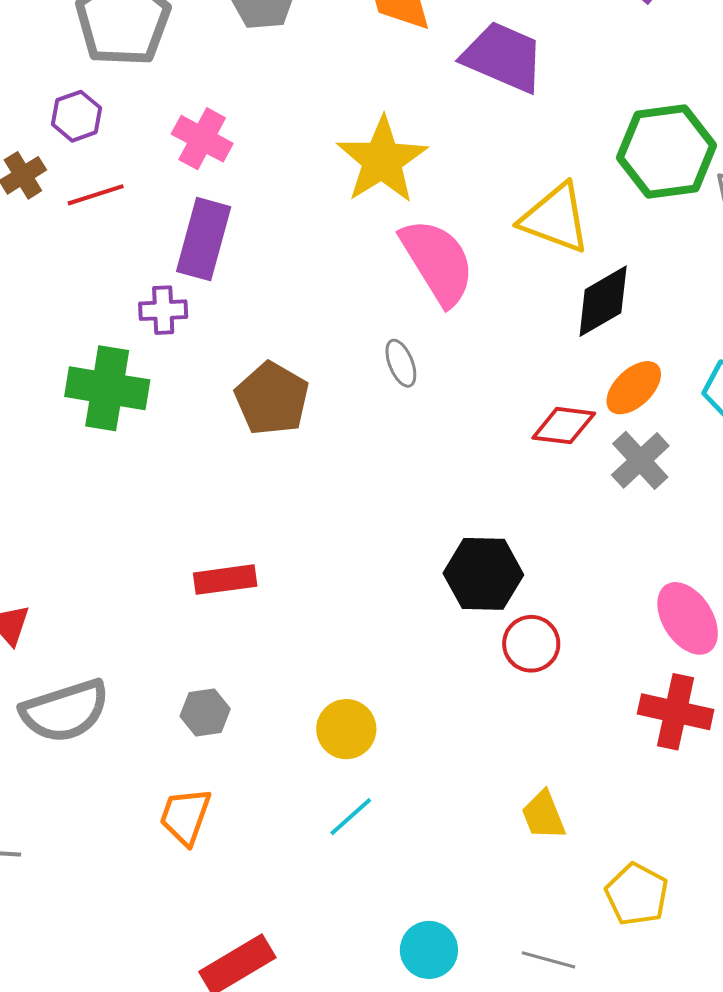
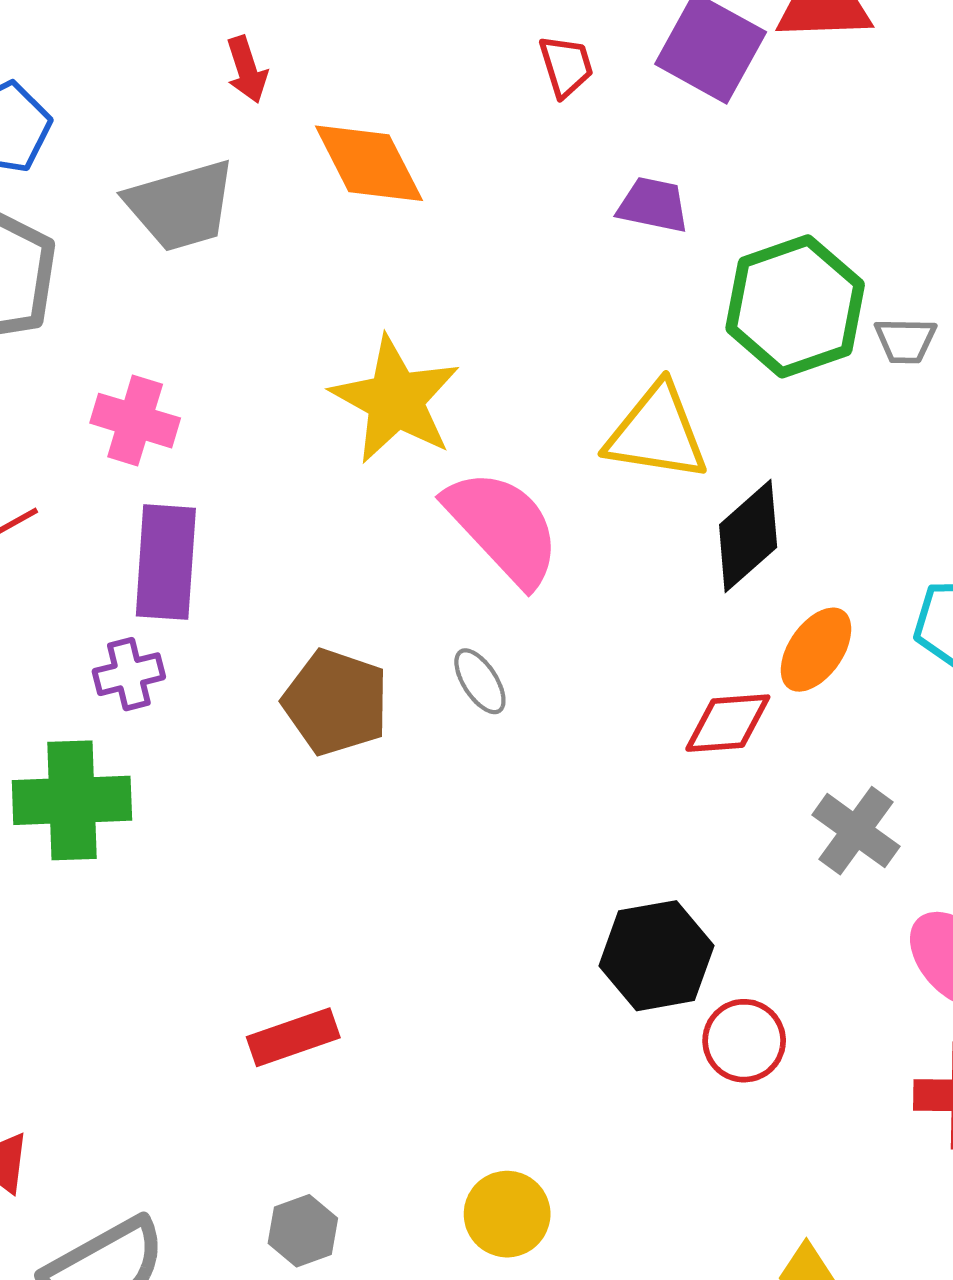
purple trapezoid: (503, 57) -> (653, 205), moved, size x0.6
brown pentagon: (272, 399) -> (336, 702), moved
gray cross: (640, 460) -> (856, 831), moved

